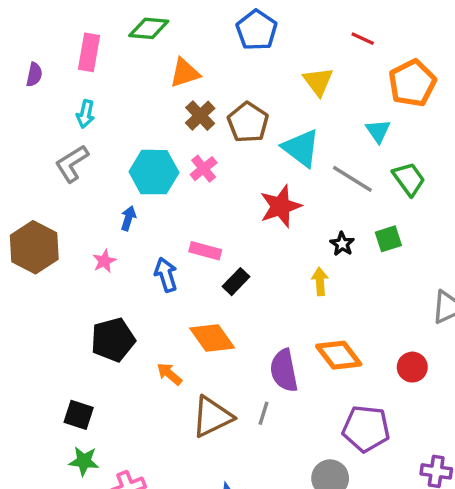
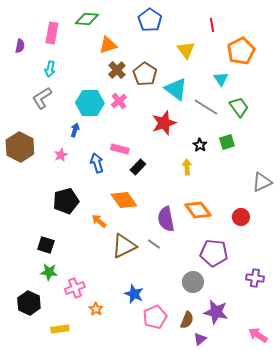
red line: (363, 39) -> (212, 25), turned 56
gray line: (263, 413) -> (154, 244), turned -72

